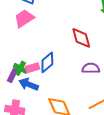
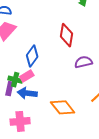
red diamond: (81, 38) -> (67, 35), turned 40
blue diamond: (47, 62) -> (32, 56), moved

